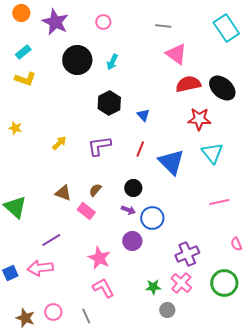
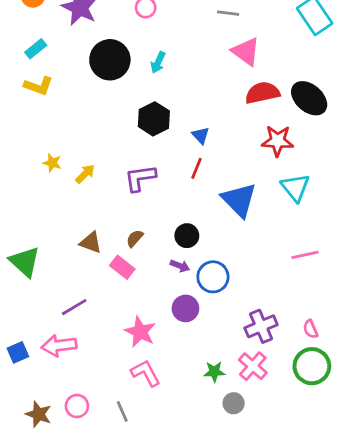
yellow star: (15, 128) -> (52, 163), moved
red line: (140, 149) -> (196, 168), moved
pink semicircle: (236, 244) -> (310, 329), moved

